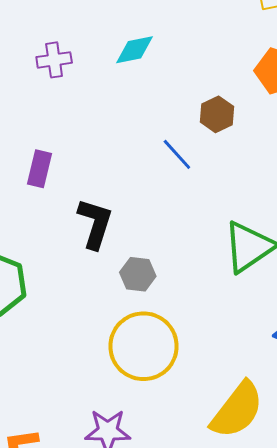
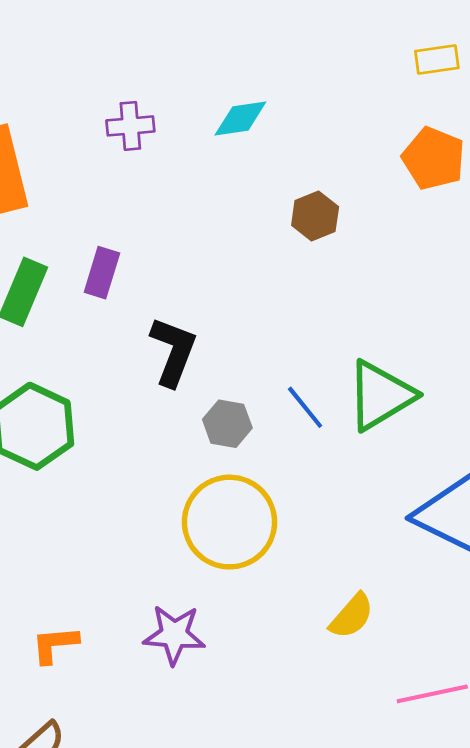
brown hexagon: (217, 114) -> (315, 216), moved
blue line: (177, 154) -> (305, 407), moved
yellow semicircle: (237, 410) -> (352, 616), size x0.6

